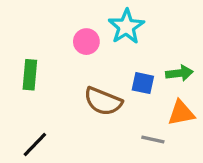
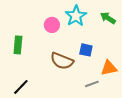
green arrow: (179, 73) -> (108, 18), moved, turned -140
gray line: (153, 140) -> (92, 84), turned -32

